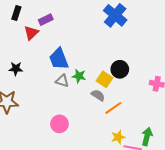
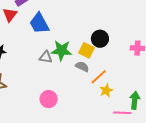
blue trapezoid: (59, 59) -> (39, 23), moved
green star: (79, 76) -> (61, 50), size x1.5
yellow star: (118, 137) -> (106, 91), moved

